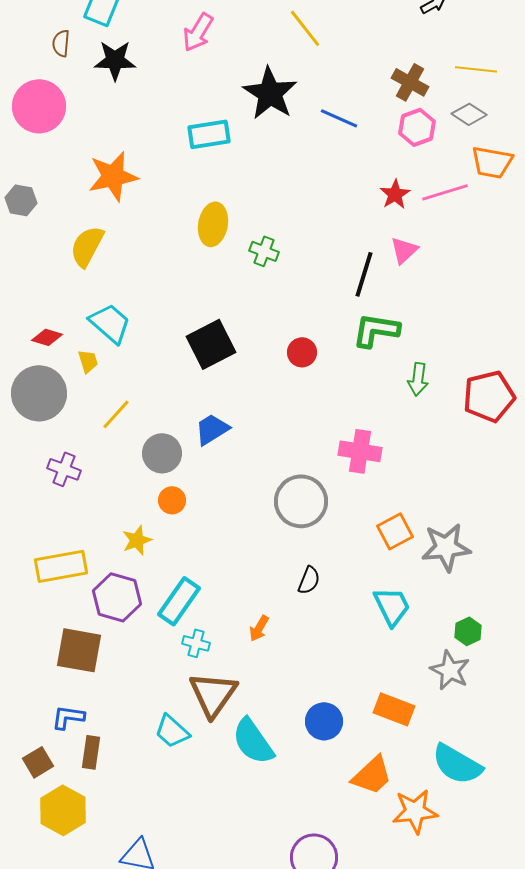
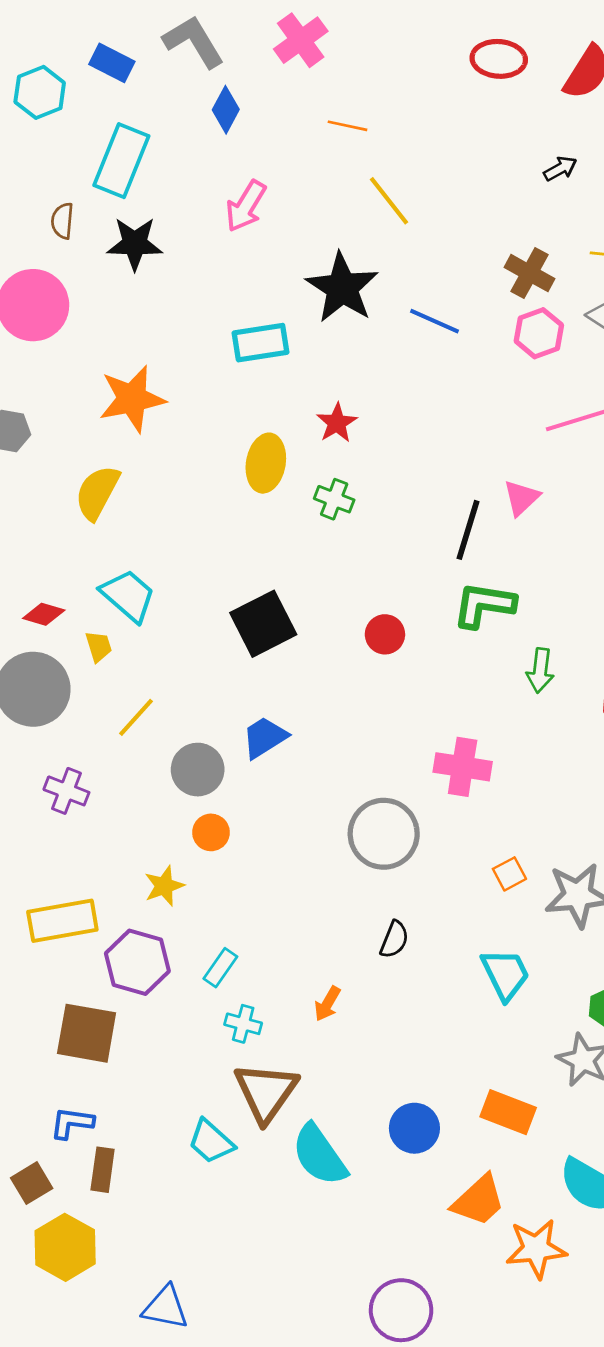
red star: (395, 194) -> (337, 423), moved
orange square: (395, 531) -> (509, 874), size x0.7
cyan rectangle: (179, 601) -> (220, 968), size x0.6

